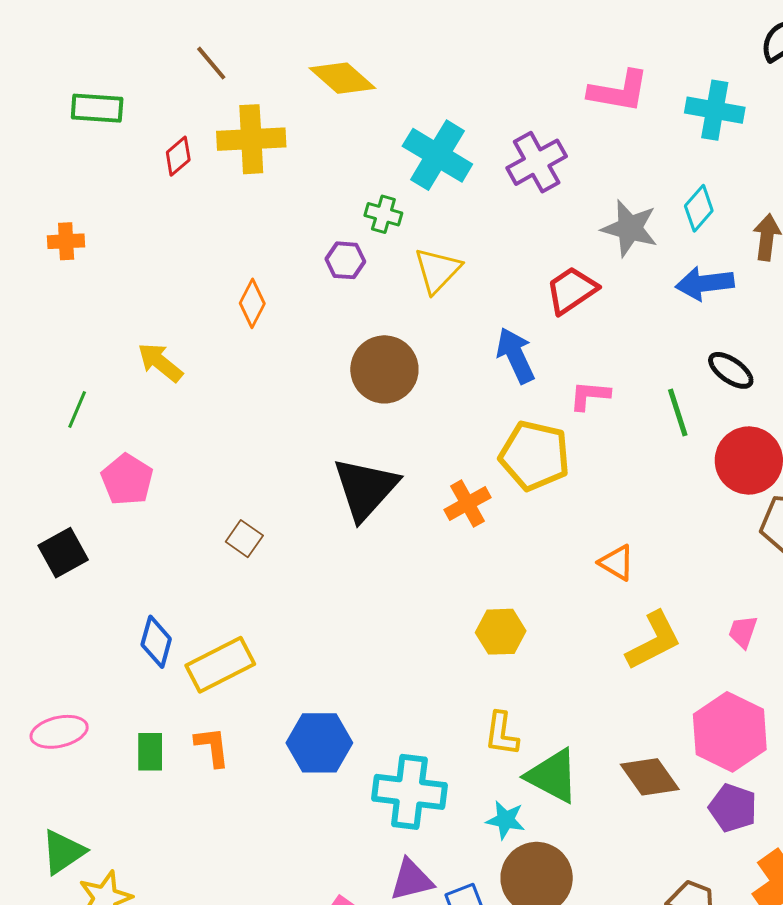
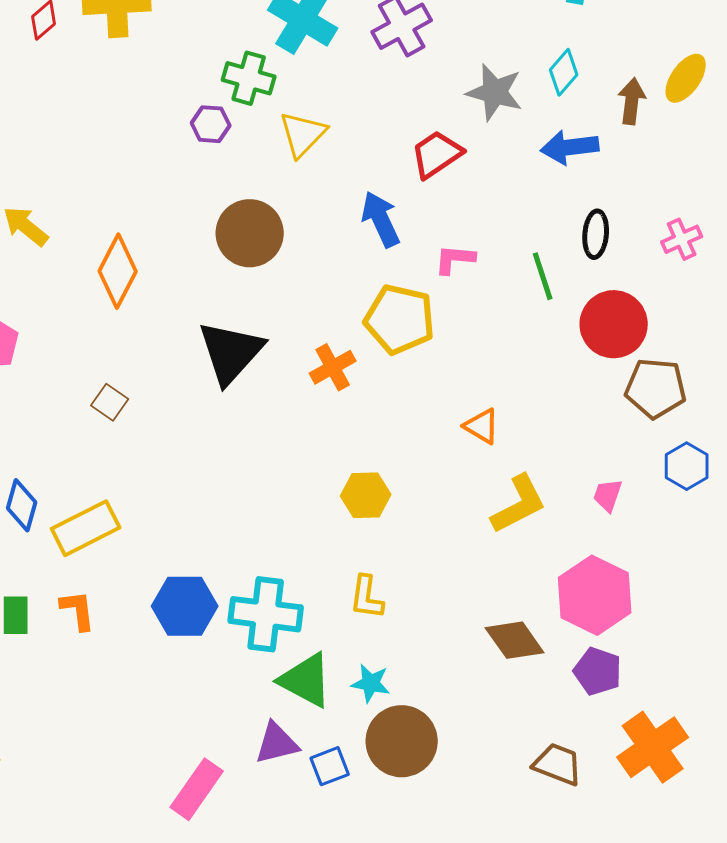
green cross: (383, 214) -> (249, 78), size x1.4
orange diamond: (252, 303) -> (118, 271), moved, size x1.5
black ellipse: (731, 370) -> (596, 234), turned 60
green triangle: (553, 776) -> (306, 680), moved
cyan cross: (409, 792) -> (266, 614), moved

